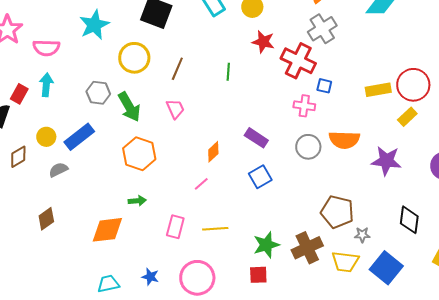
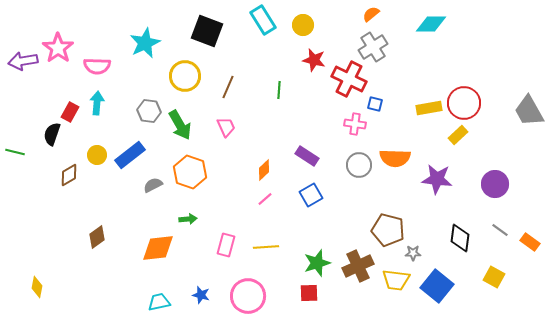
gray semicircle: (58, 170) -> (153, 185), moved
pink line: (201, 184) -> (265, 199), moved

